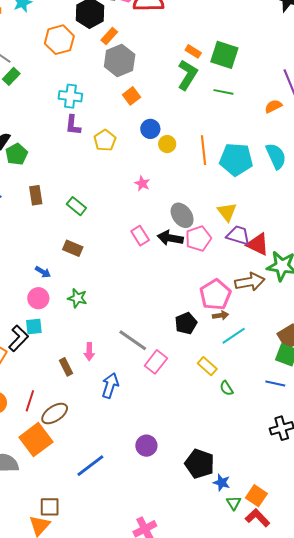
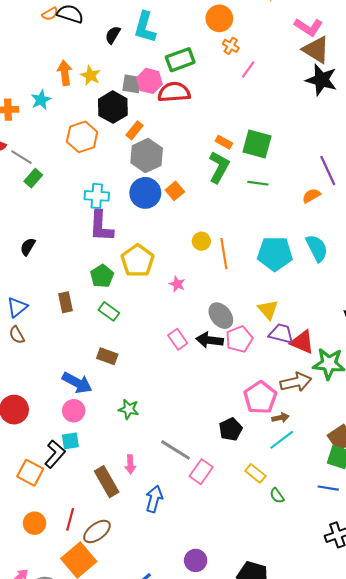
orange square: (132, 96) -> (175, 191), moved
purple L-shape: (73, 125) -> (101, 226), size x1.5
blue circle: (150, 129) -> (145, 193), moved, size x1.5
yellow pentagon: (105, 140) -> (138, 261), moved, size x1.4
orange line: (204, 150) -> (224, 254), moved
green pentagon: (17, 154) -> (102, 276), moved
blue arrow: (43, 272) -> (77, 383), size x1.8
green star: (77, 298) -> (129, 409), moved
brown arrow: (221, 315) -> (280, 418), moved
brown rectangle: (66, 367) -> (107, 482), size x1.6

